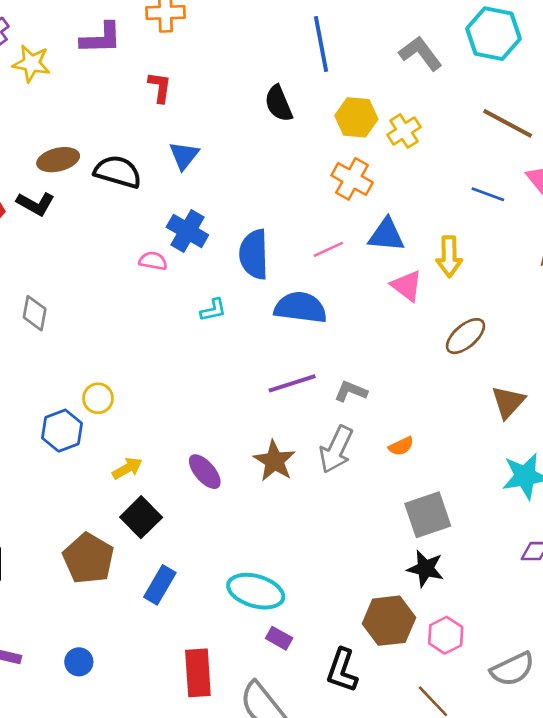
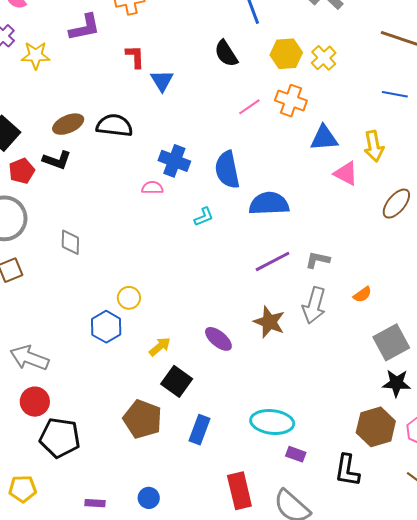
blue triangle: (184, 155) -> (162, 81), moved
pink line: (328, 249) -> (249, 107), moved

